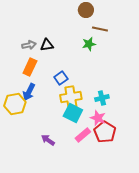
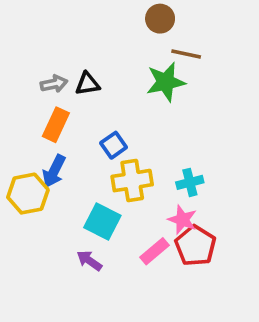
green star: (89, 44) -> (166, 82), size x1.5
cyan square: (73, 113) -> (102, 221), moved

